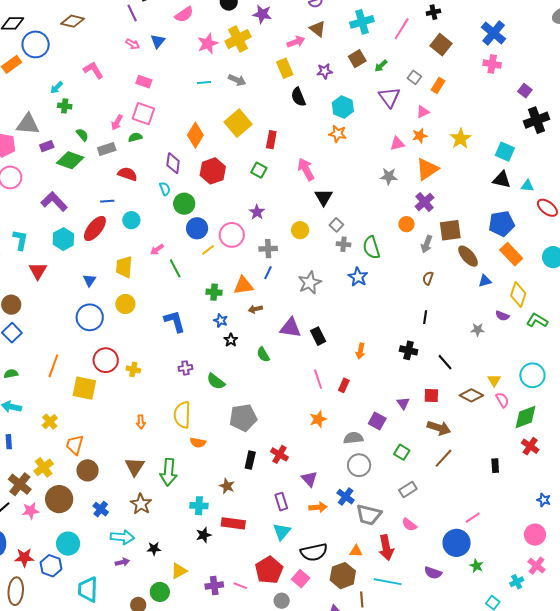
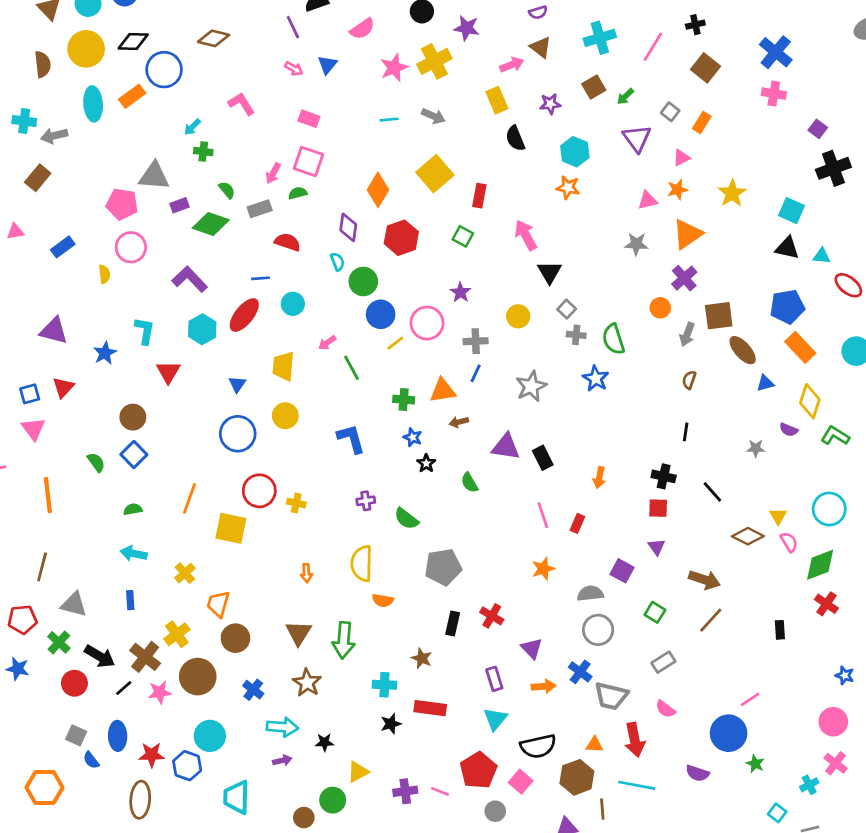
red square: (431, 396) -> (658, 508), moved

